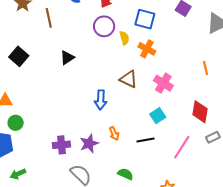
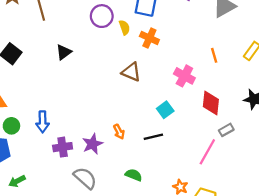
pink cross: (163, 83) -> (184, 76), moved
blue arrow: (101, 100) -> (43, 122), moved
pink line: (182, 147) -> (207, 152), moved

